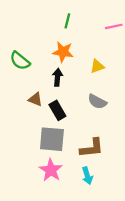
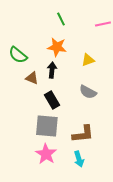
green line: (67, 21) -> (61, 19), turned -40
brown triangle: (35, 99) -> (32, 78), moved

